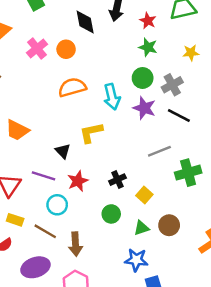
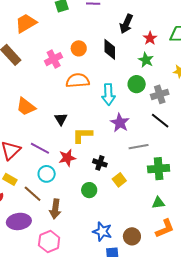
black diamond: (85, 22) -> (110, 49), moved
pink cross: (37, 48) -> (54, 59), moved
purple star: (144, 108) -> (120, 123), moved
yellow L-shape: (91, 133) -> (82, 135), moved
black triangle: (63, 151) -> (61, 119), moved
black cross: (117, 180) -> (100, 163), turned 32
brown circle: (169, 225) -> (132, 236), moved
green triangle: (142, 228) -> (158, 203), moved

